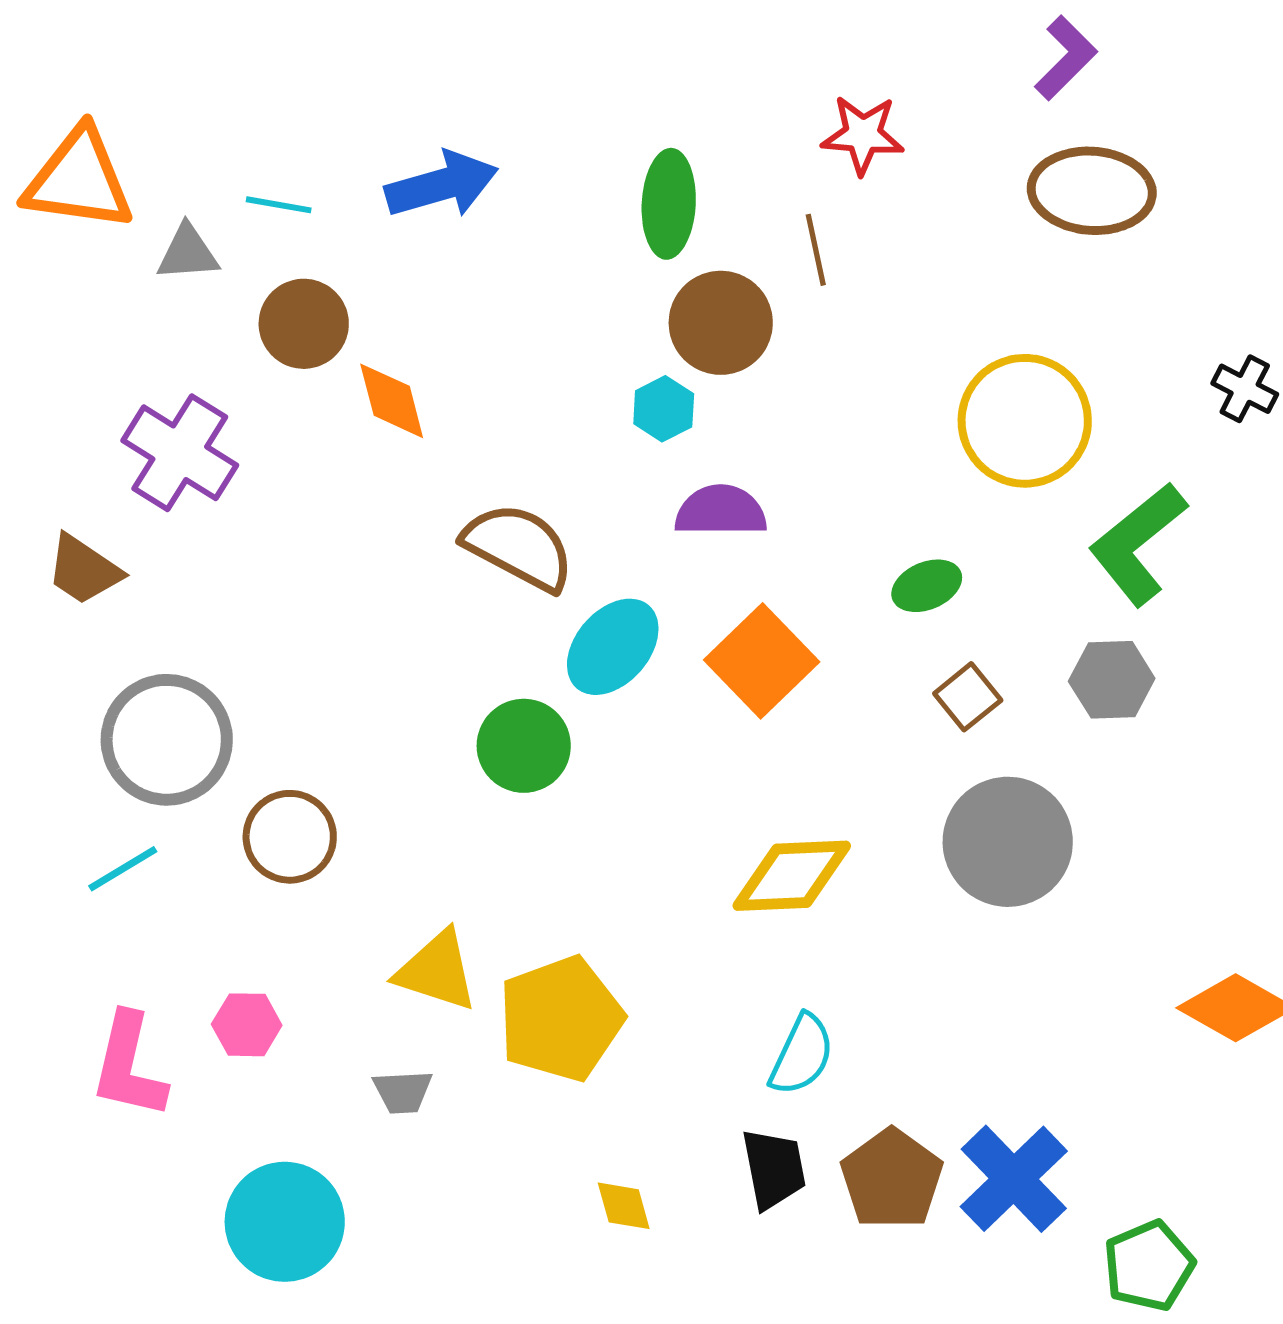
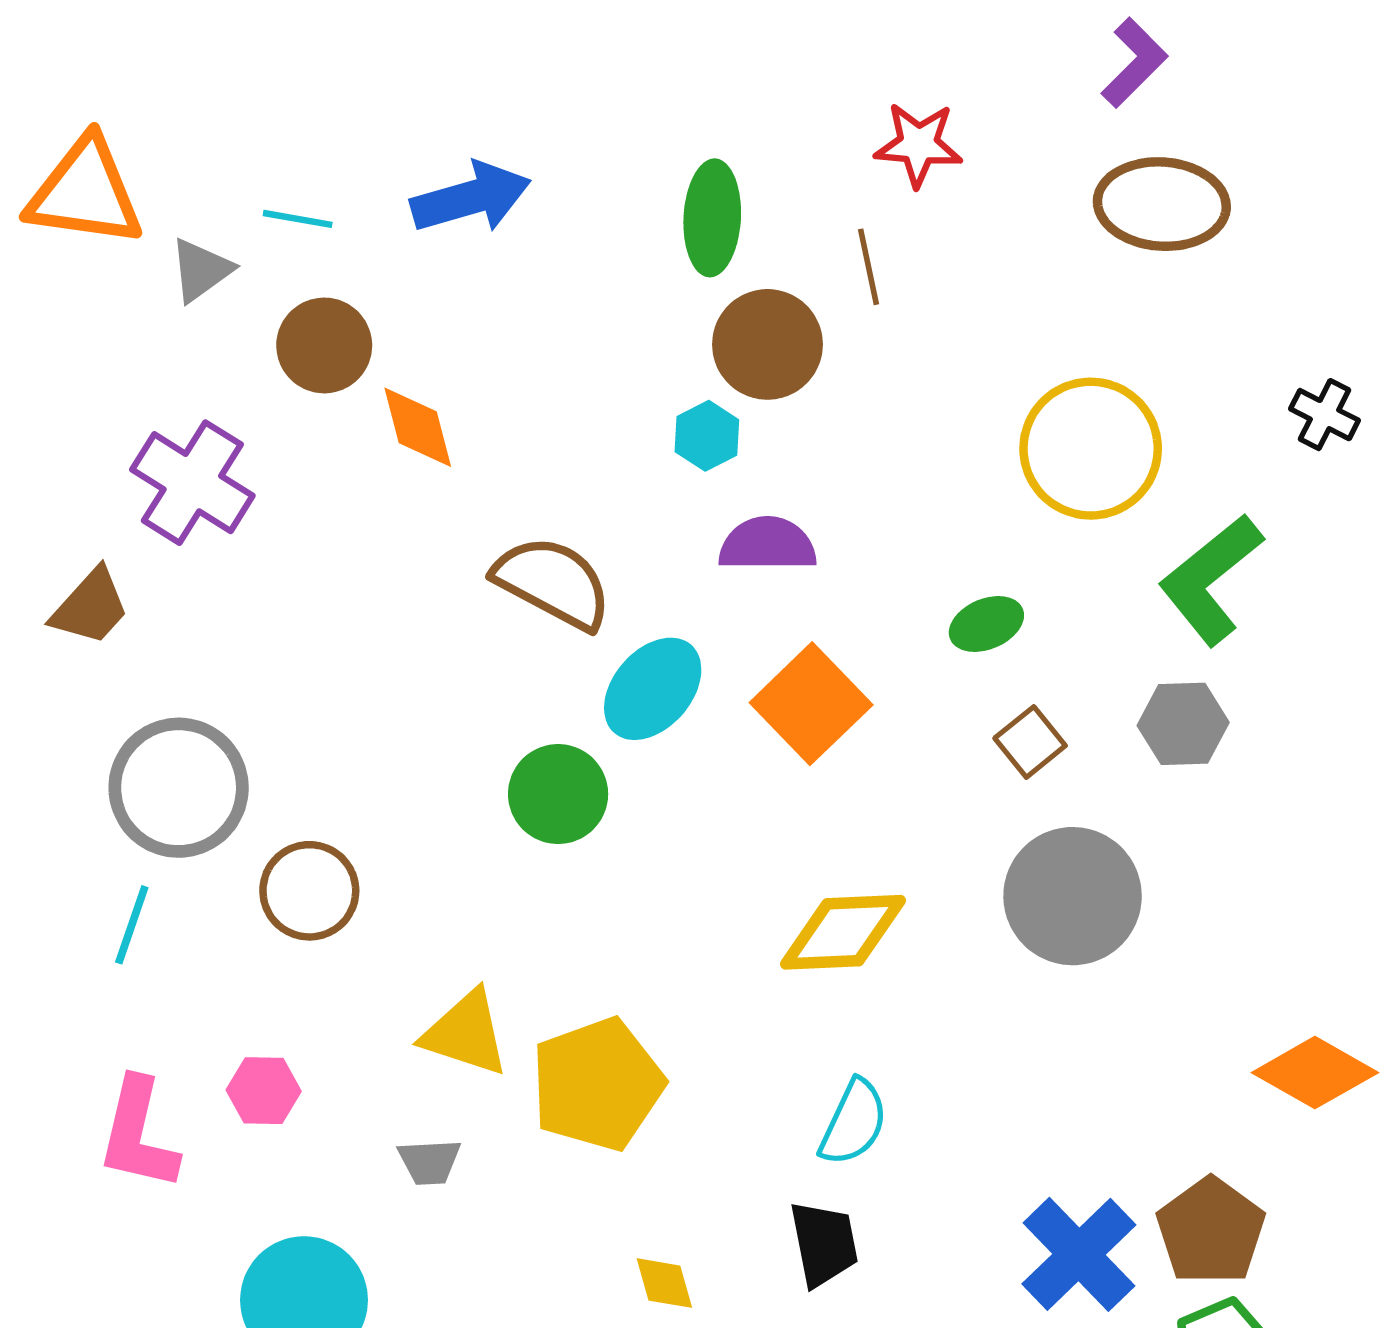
gray triangle: (188, 253) -> (201, 270), turned -32
brown trapezoid: (84, 570) -> (90, 607), turned -82
cyan line: (123, 869) -> (132, 925), turned -40
brown pentagon: (892, 1179) -> (1211, 1231), moved

